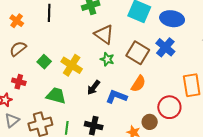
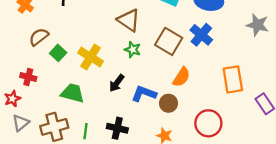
brown semicircle: (18, 49) -> (39, 37), moved
orange semicircle: (138, 84) -> (182, 77), moved
red circle: (169, 107) -> (208, 123), moved
brown circle: (150, 122) -> (168, 103), moved

